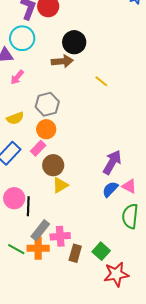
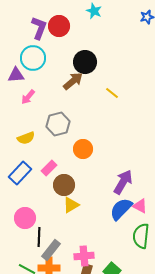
brown arrow: (62, 61) -> (73, 81), turned -35
yellow line: (101, 81) -> (112, 93), moved
orange circle: (46, 129) -> (83, 149), moved
blue semicircle: (110, 189) -> (121, 209), size x1.4
black line: (28, 206) -> (39, 237), moved
pink cross: (60, 236) -> (84, 256), moved

